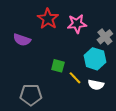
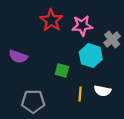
purple semicircle: (22, 40) -> (18, 57), moved
cyan hexagon: (95, 59) -> (91, 56), moved
yellow line: (75, 78) -> (80, 94), moved, turned 48

